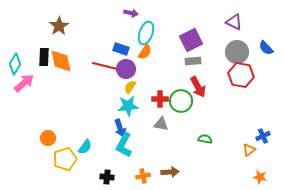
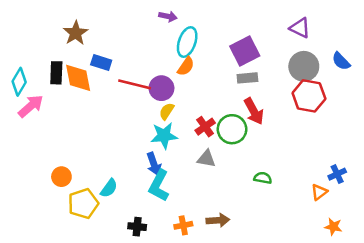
blue rectangle: (121, 49) -> (101, 63), moved
red cross: (160, 99) -> (205, 127), turned -35

